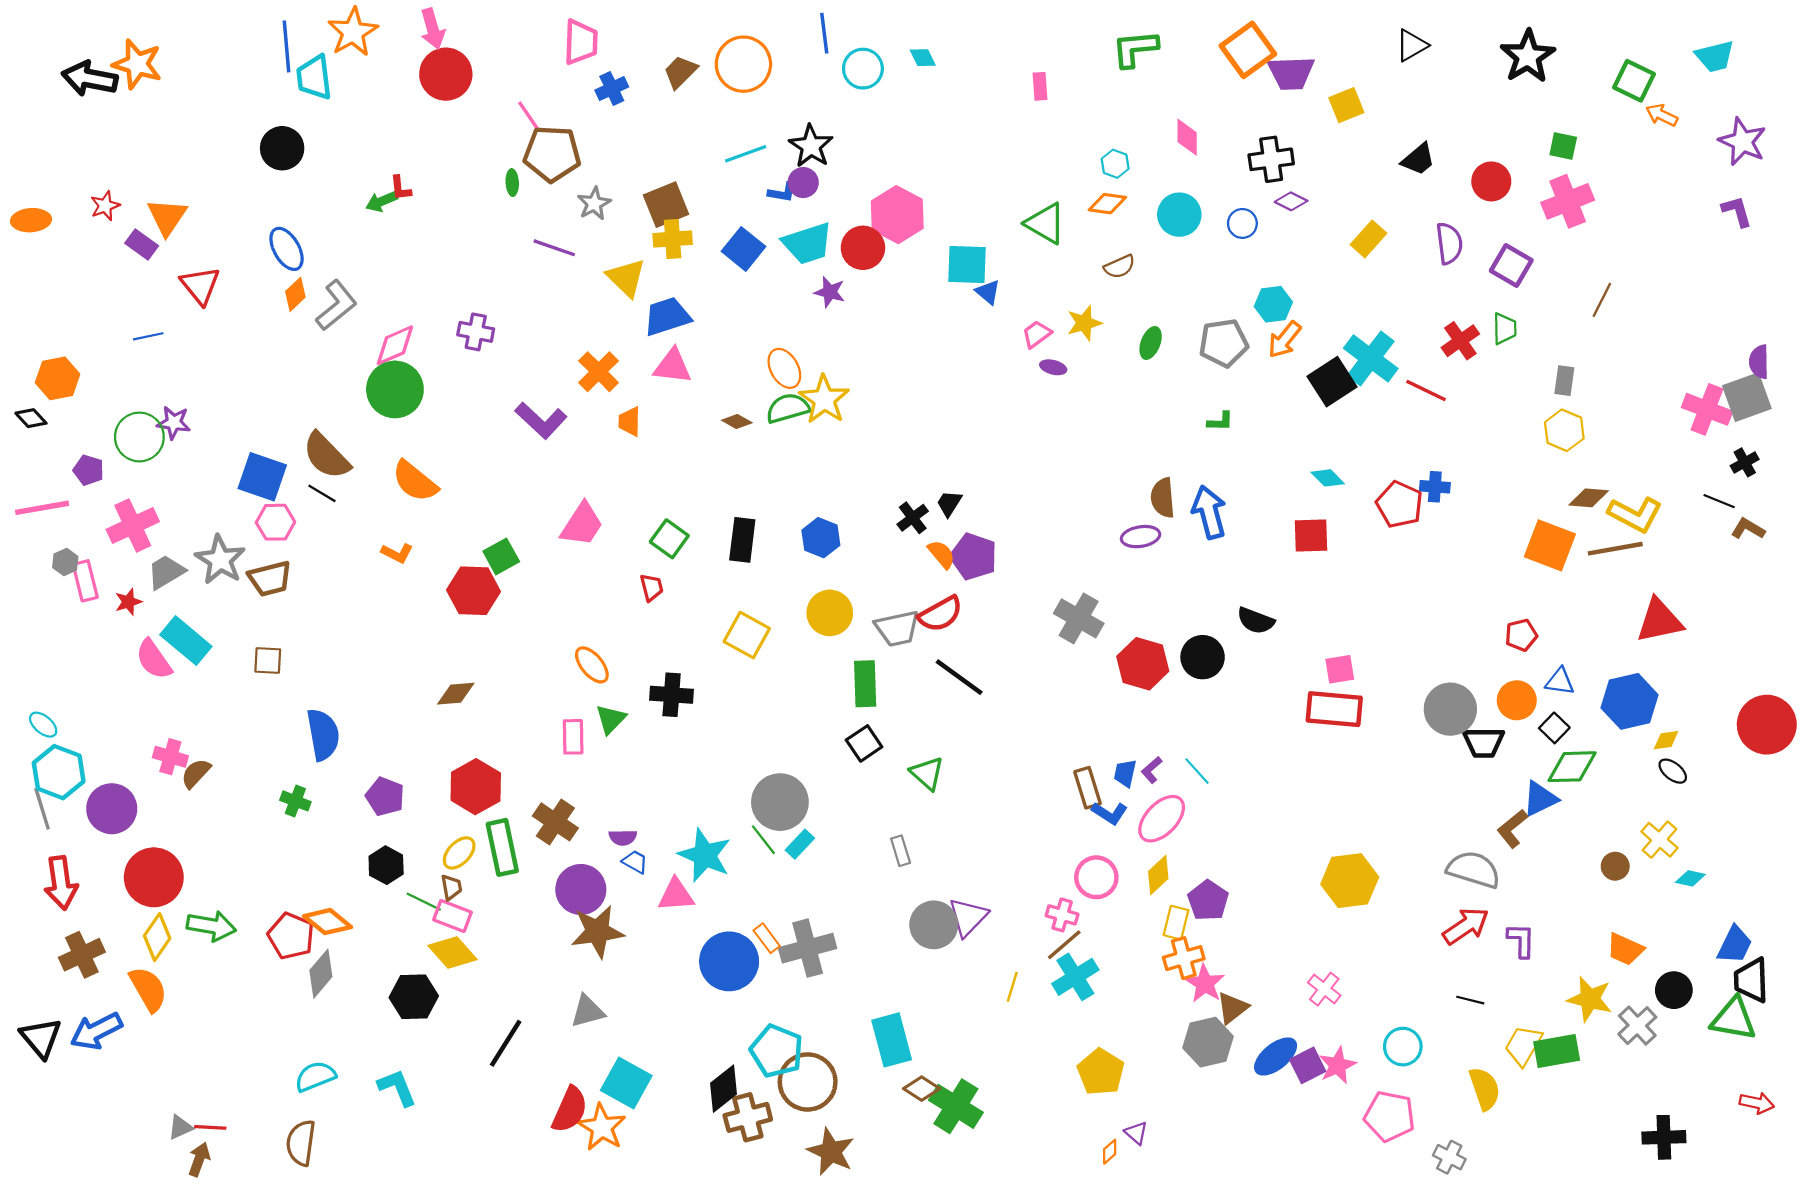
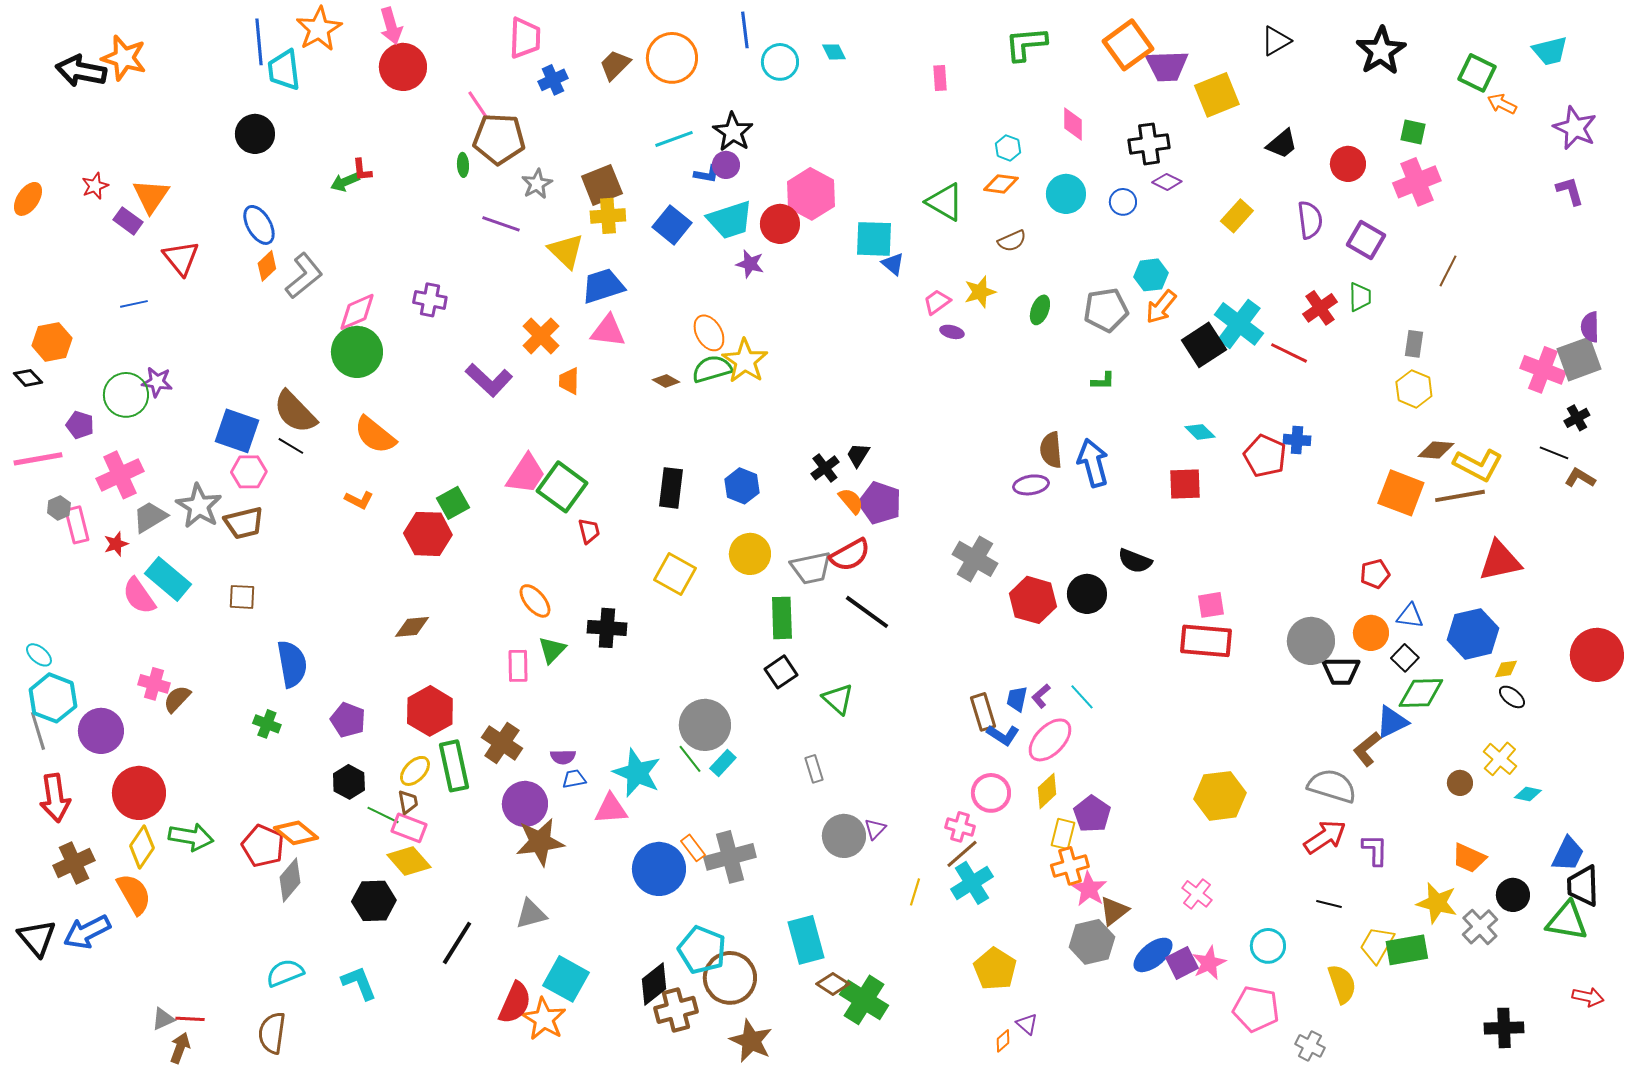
yellow square: (1346, 105) -> (1217, 95), size x1.4
orange ellipse: (31, 220) -> (28, 199), turned -52
green square: (669, 539) -> (562, 487), moved, size x1.4
blue trapezoid: (635, 862) -> (574, 779), turned -40
purple triangle: (968, 917) -> (875, 829), size x0.6

